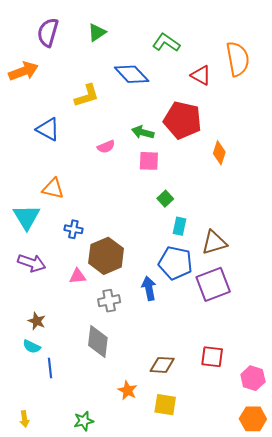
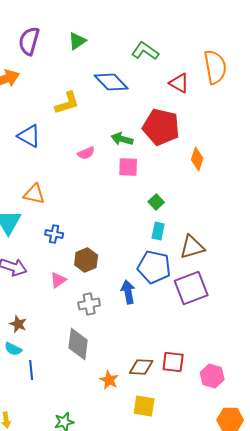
green square: (165, 199) -> (156, 202), moved
brown hexagon: (106, 256) -> (86, 260), size x0.7
pink triangle: (78, 276) -> (58, 280), turned -30
red square: (212, 357) -> (173, 362), moved
pink hexagon: (253, 378) -> (212, 376), moved
orange star: (127, 390) -> (109, 380), moved

